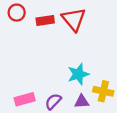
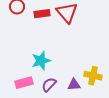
cyan star: (78, 74) -> (41, 61), moved

